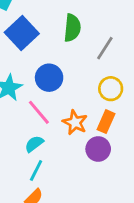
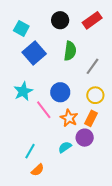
blue circle: (49, 78) -> (60, 92), moved
cyan semicircle: (34, 144) -> (65, 147), moved
cyan line: (36, 171) -> (30, 151), moved

